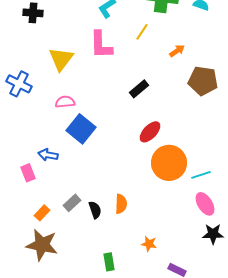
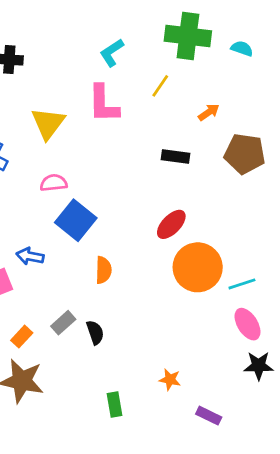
black rectangle: (139, 89) -> (175, 157), moved, turned 48
orange semicircle: (121, 204) -> (103, 270), moved

